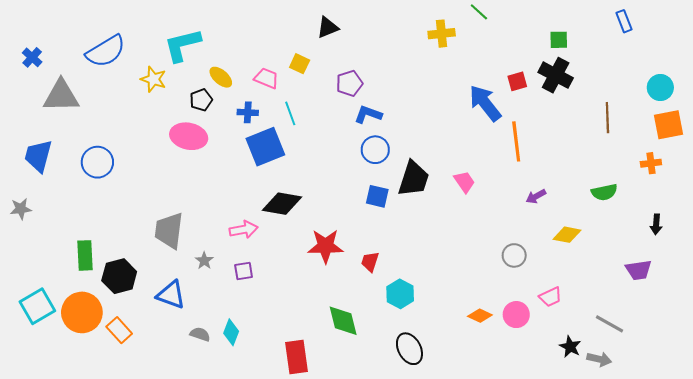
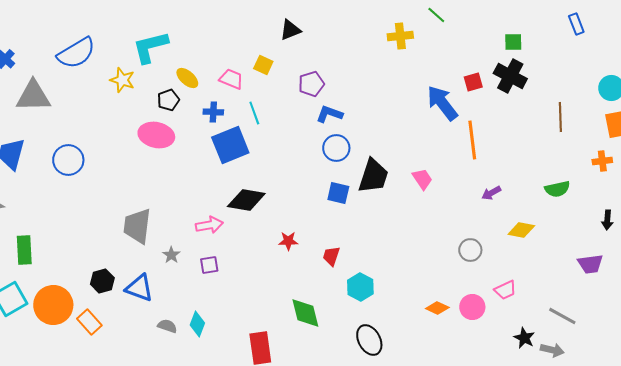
red star: (325, 246) -> (288, 241), size x0.6
green rectangle: (85, 255) -> (24, 250), moved
black hexagon: (119, 276) -> (102, 281), moved, size x0.7

